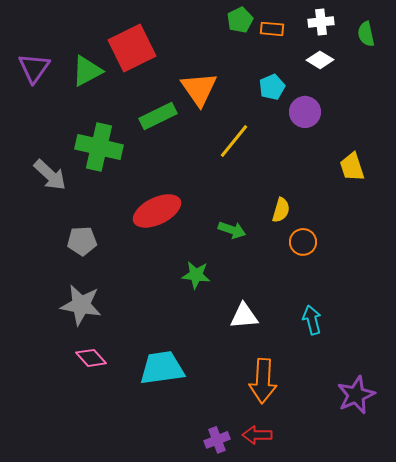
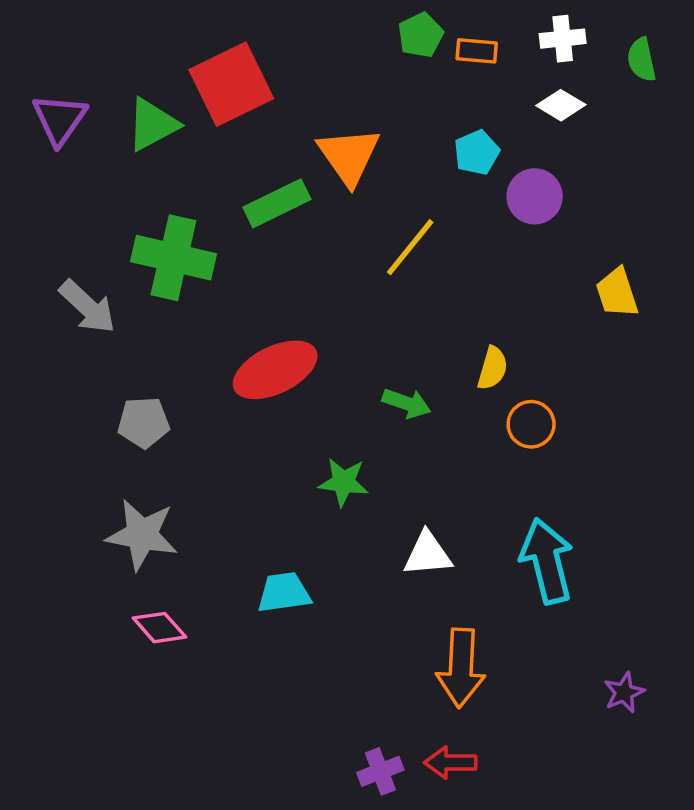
cyan arrow: (312, 320) -> (547, 561), size x1.6
cyan trapezoid: (162, 368) -> (284, 593), moved, size x0.7
purple star: (356, 395) -> (624, 692), size x0.6

